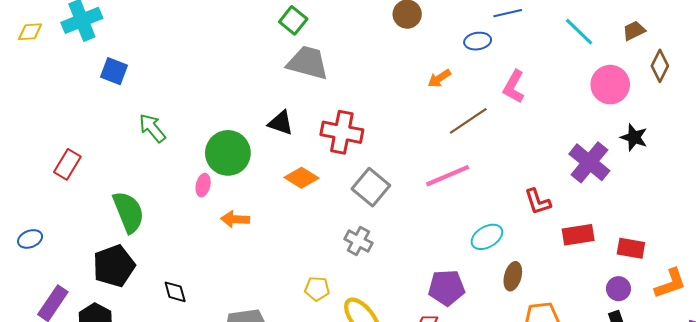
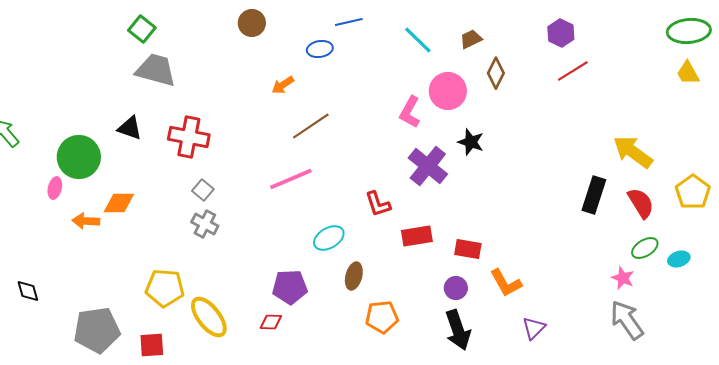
pink L-shape: (514, 87) -> (410, 112), moved
orange diamond: (301, 178) -> (119, 203), moved, turned -32
gray square: (371, 187) -> (203, 190), moved, size x0.6
gray cross: (358, 241) -> (205, 224), moved
orange L-shape: (670, 283) -> (506, 283), turned 80
yellow pentagon: (317, 289) -> (165, 288), size x1.6

